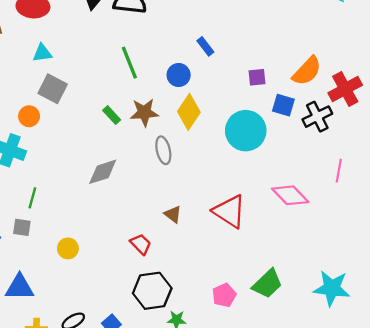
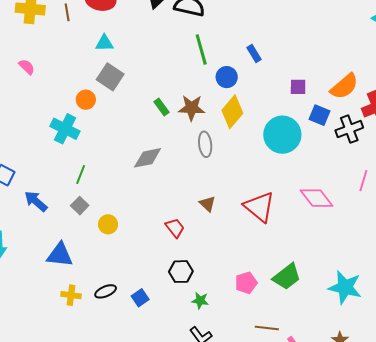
green line: (129, 63) -> (201, 49), moved
gray square: (22, 227) -> (80, 206), moved, turned 30
black hexagon: (152, 291) -> (181, 272), size x0.7

